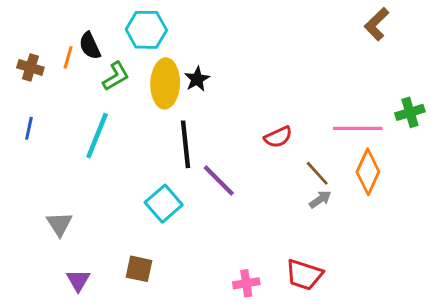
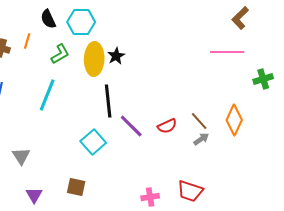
black semicircle: (90, 46) -> (48, 19), moved
pink line: (358, 128) -> (227, 52), moved
red semicircle: (278, 137) -> (167, 126), moved

